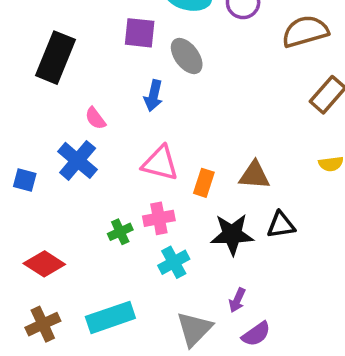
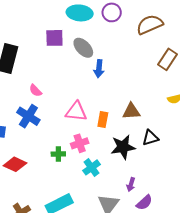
blue arrow: (153, 96) -> (99, 69), moved
green cross: (120, 232) -> (58, 154), turned 32
red diamond: (44, 264) -> (15, 164), moved

